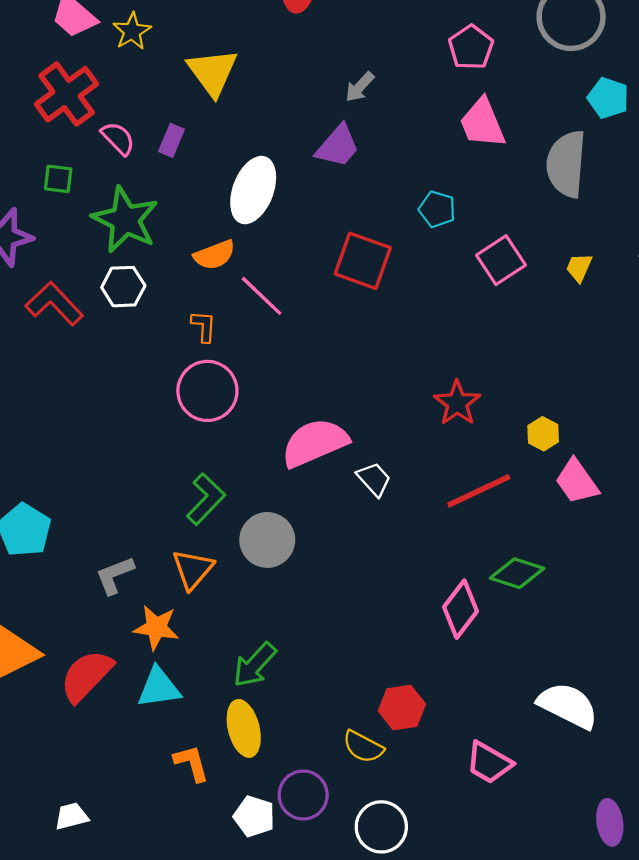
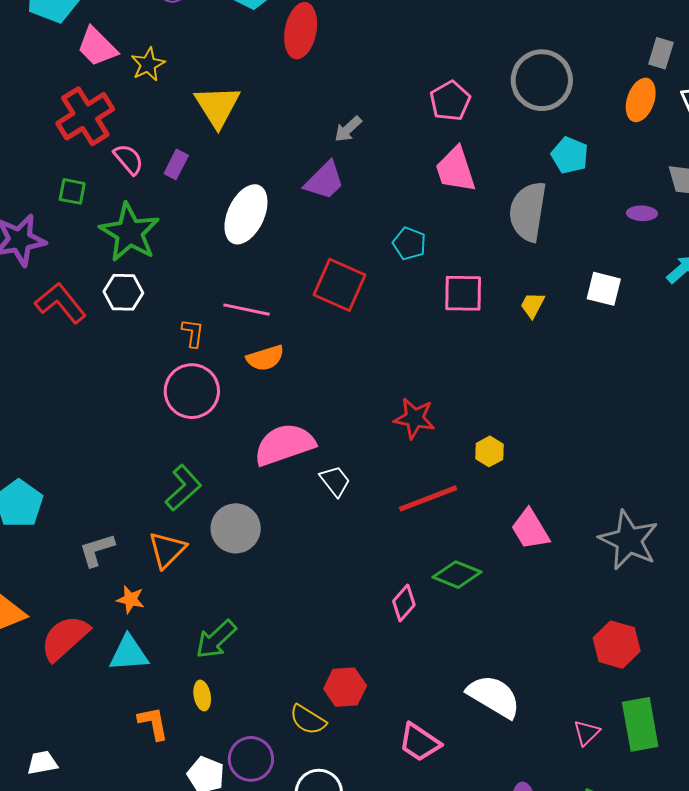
orange semicircle: (215, 255) -> (265, 358), moved
pink square: (501, 260) -> (463, 293), turned 30
pink line: (262, 296) -> (247, 310), turned -36
red star: (457, 403) -> (415, 418), turned -30
pink trapezoid: (577, 481) -> (530, 529), moved
pink diamond: (460, 609) -> (404, 603), size x0.7
orange star: (156, 627) -> (131, 599), size x0.7
yellow ellipse: (244, 728) -> (202, 695), size x0.6

